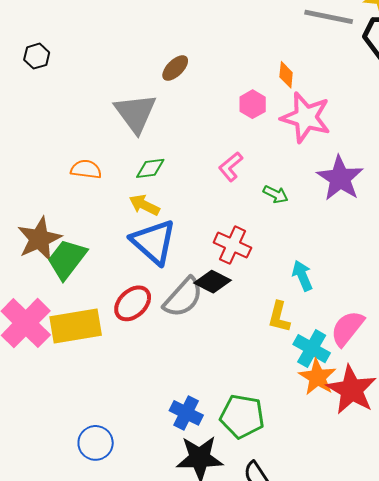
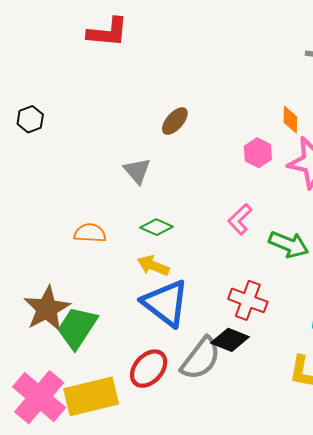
gray triangle: (136, 113) -> (137, 171), size x0.6
green diamond: (150, 168) -> (157, 227), turned 36
green arrow: (276, 194) -> (289, 244), size x1.5

